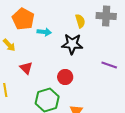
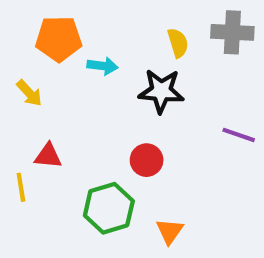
orange pentagon: (23, 19) -> (59, 39), turned -30
red triangle: (26, 68) -> (48, 156), moved, turned -40

